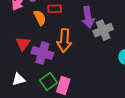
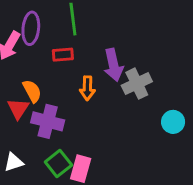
orange semicircle: (40, 18) -> (32, 91), moved
orange arrow: (64, 40) -> (87, 88), moved, size x0.7

